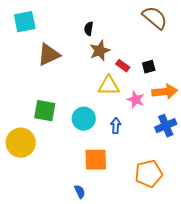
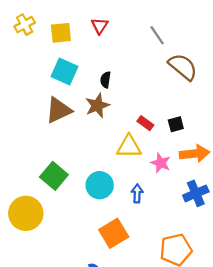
cyan square: (25, 22) -> (64, 72), moved, turned 35
brown star: (100, 51) -> (97, 105), moved
green square: (45, 111) -> (54, 176), turned 30
orange square: (96, 160) -> (114, 233), turned -30

